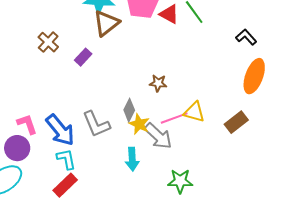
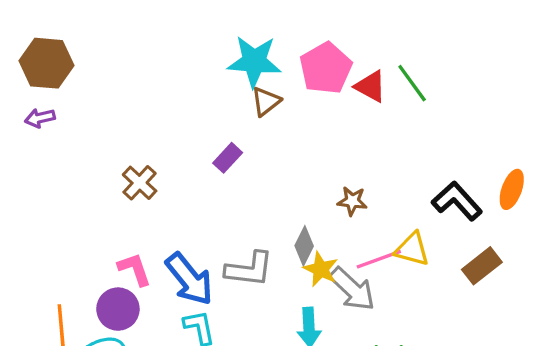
brown triangle: (106, 23) -> (266, 101), size x0.7
black L-shape: (246, 37) -> (457, 201), moved, size x1.4
brown cross: (48, 42) -> (140, 183), moved
orange ellipse: (254, 76) -> (512, 189), size x0.7
gray L-shape: (96, 124) -> (249, 269), turned -60

